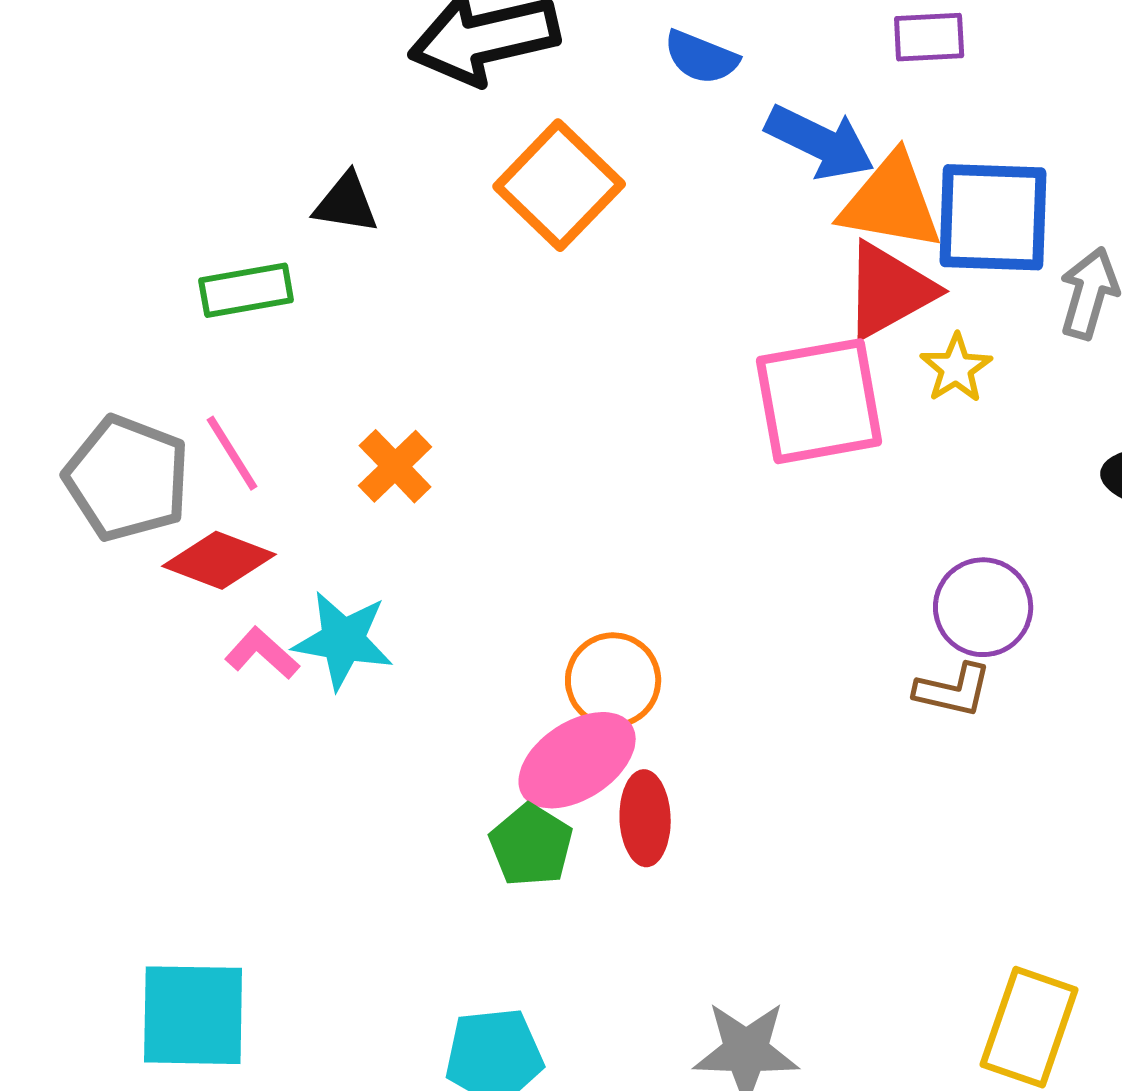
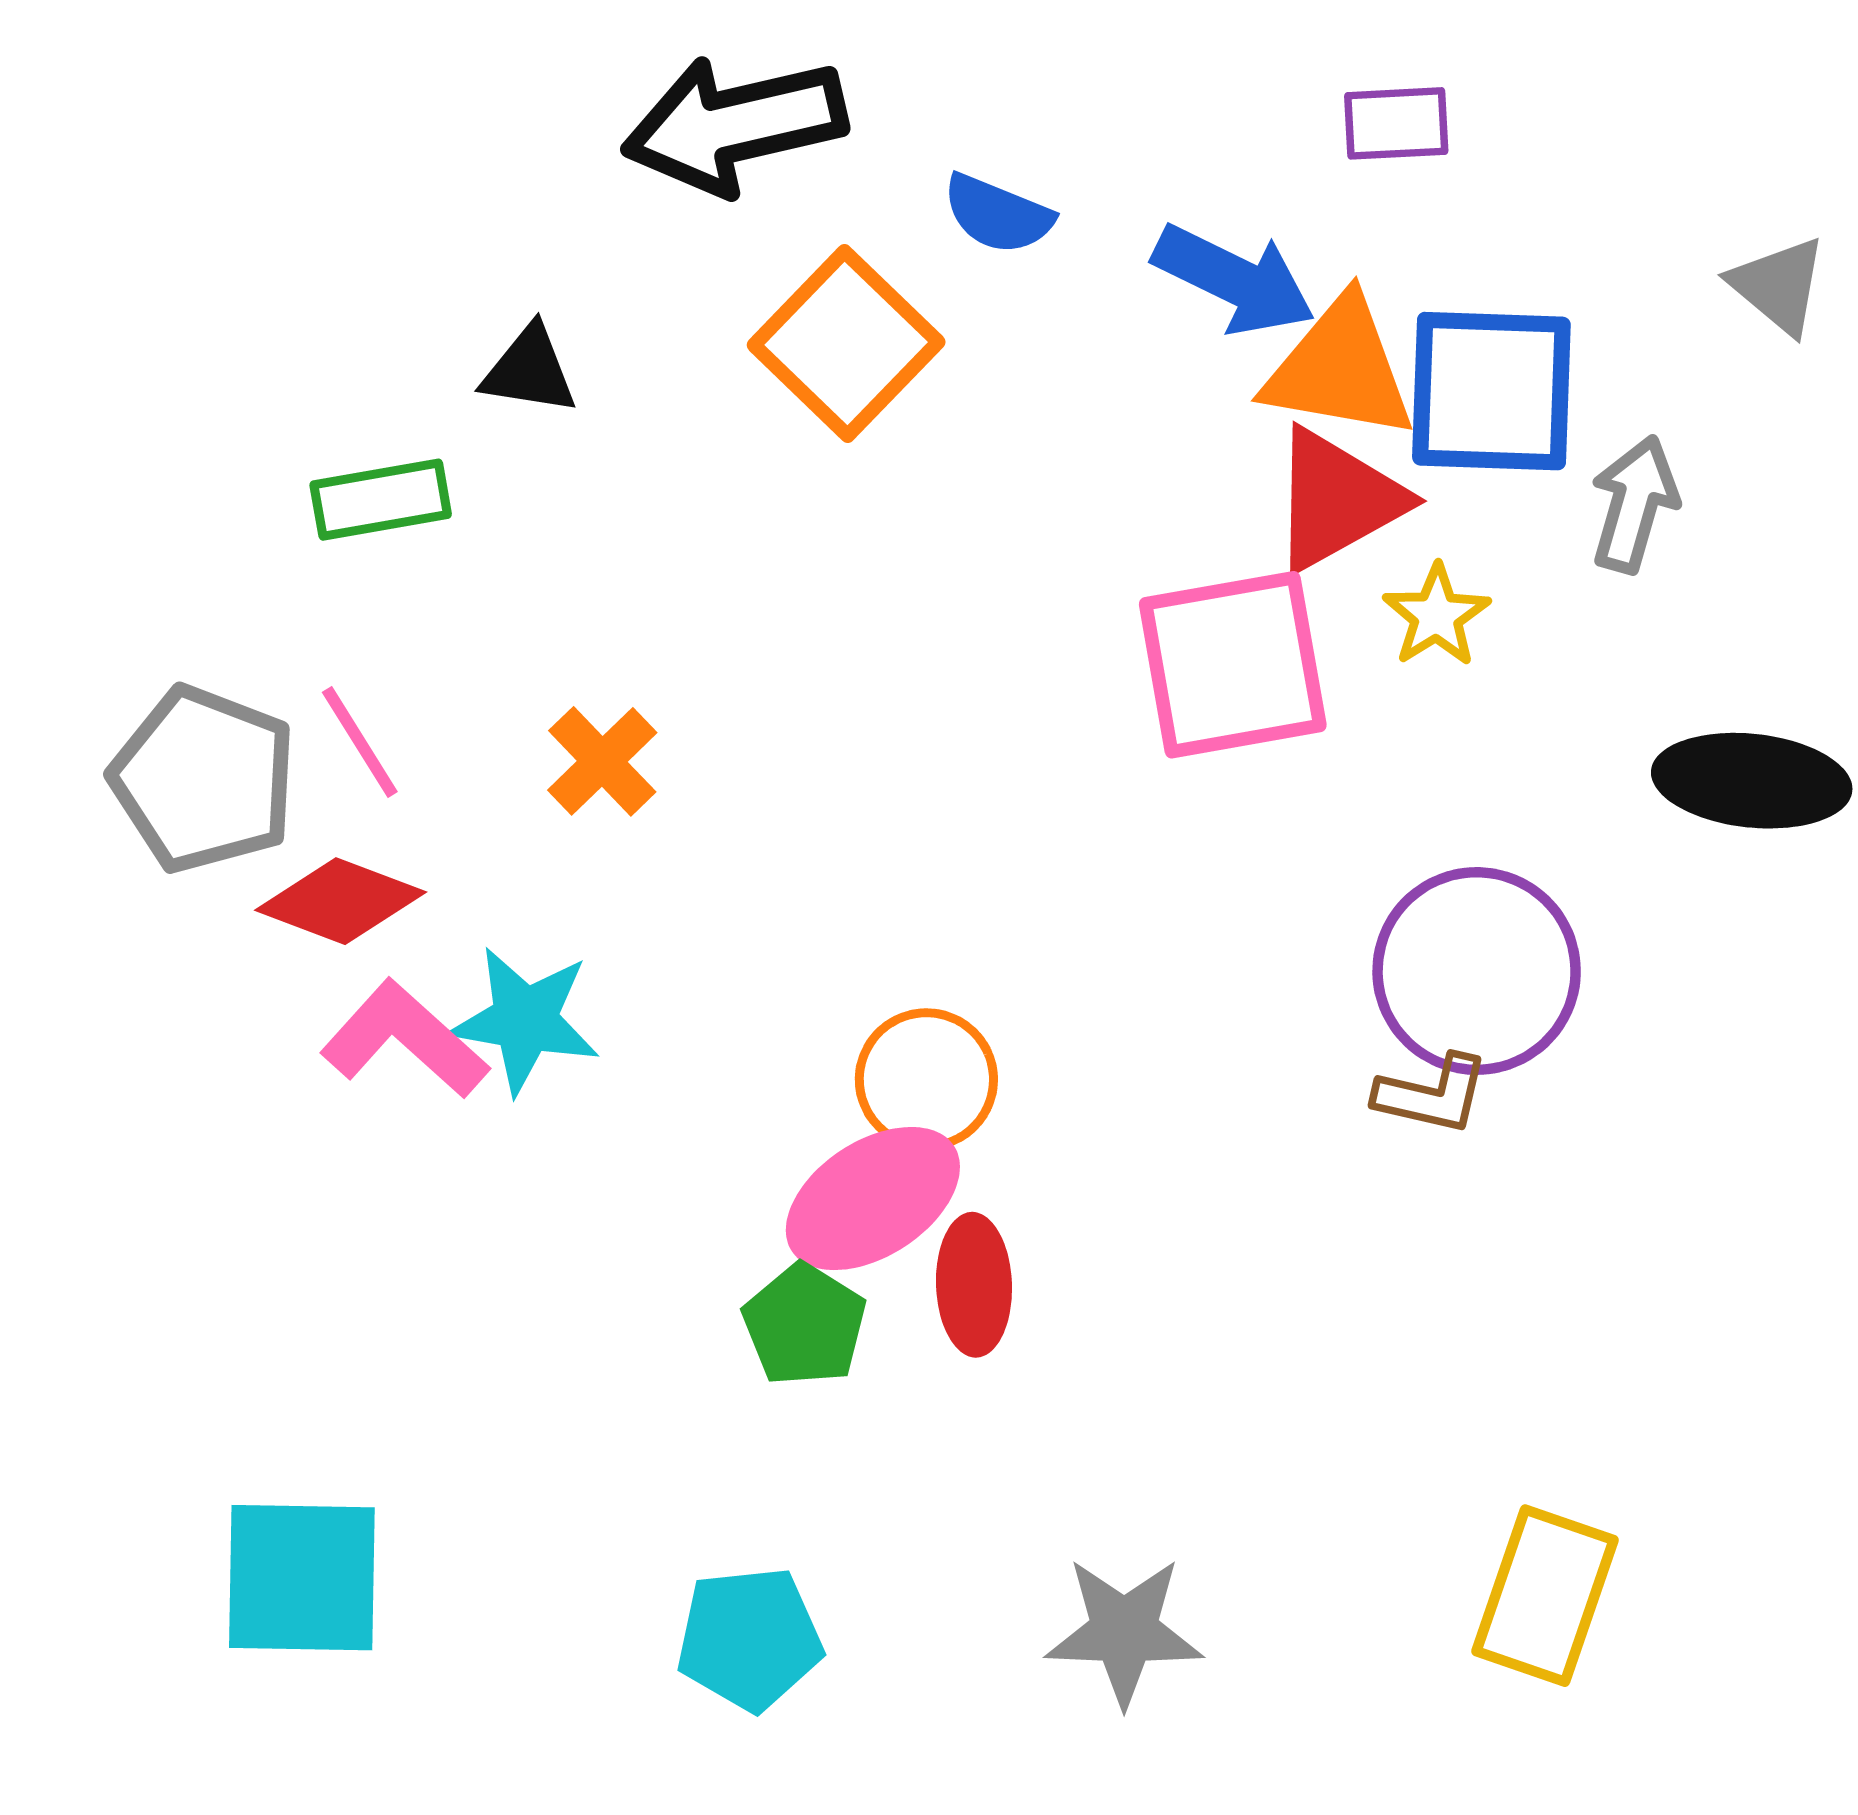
blue semicircle: (701, 57) -> (998, 214), moved
purple circle: (983, 607) -> (1477, 971), size x1.4
pink L-shape: (262, 653) -> (404, 1039), size x1.5

